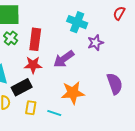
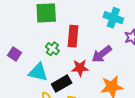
green cross: (11, 38) -> (52, 49), moved
red star: (33, 65) -> (80, 68), moved

